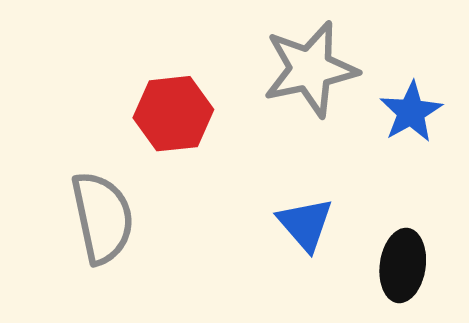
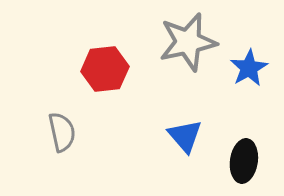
gray semicircle: (102, 218) -> (62, 132), size x0.7

